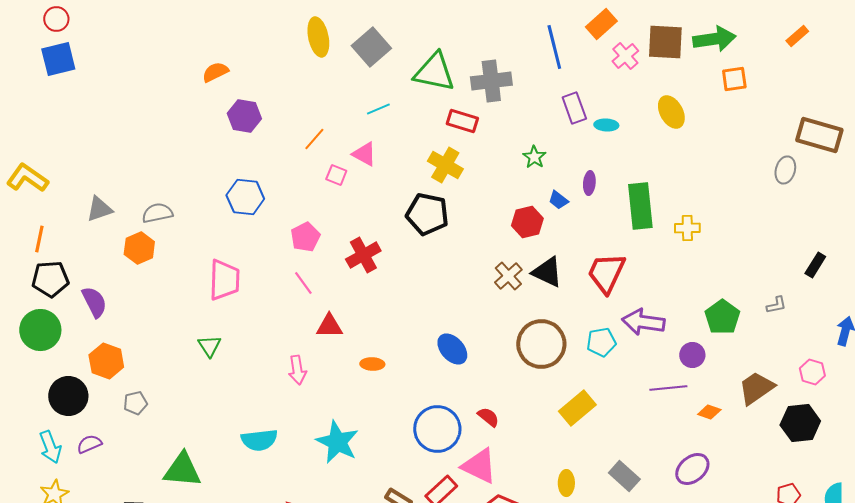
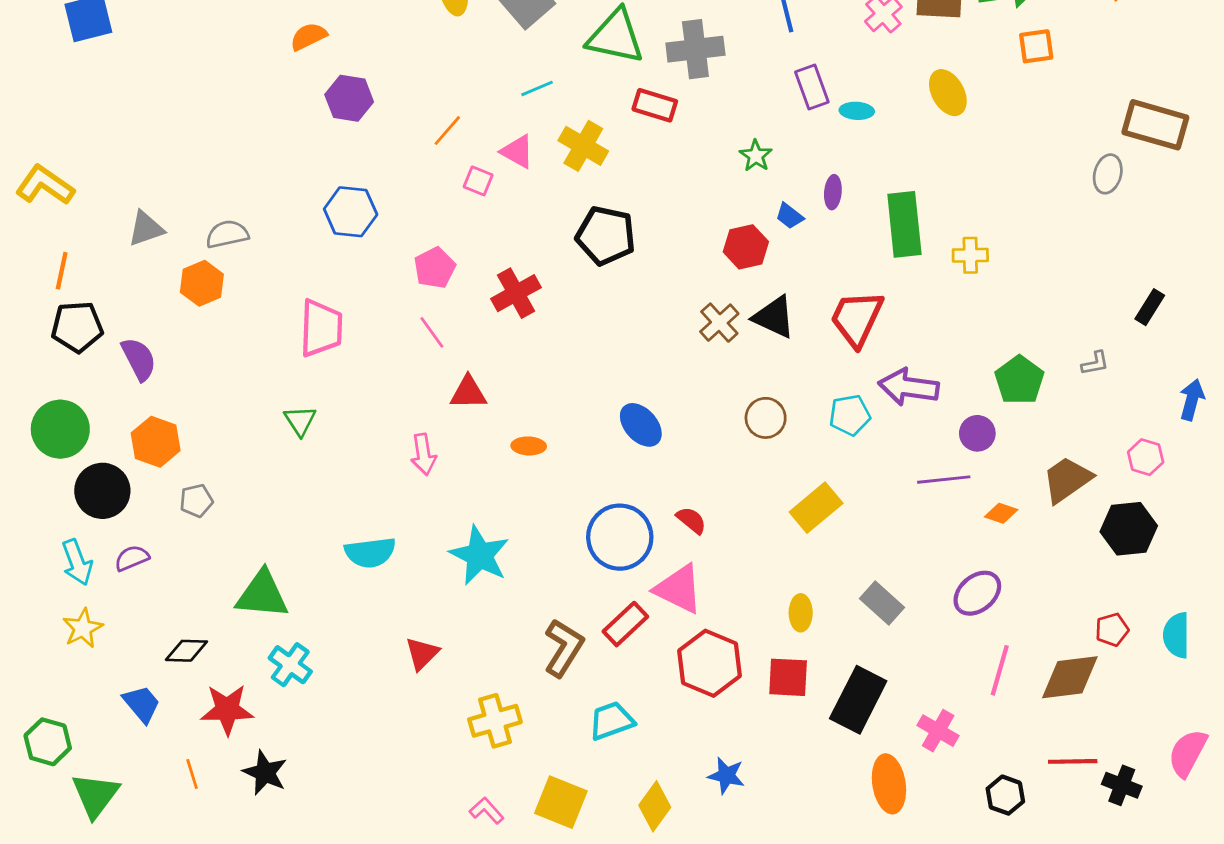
yellow cross: (445, 165) -> (583, 146), moved
green circle: (40, 330) -> (60, 429), moved
brown circle: (541, 344) -> (766, 418), size x0.6

